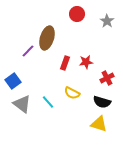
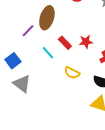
red rectangle: (65, 63) -> (65, 43), turned -64
cyan line: (48, 102) -> (48, 53), moved

